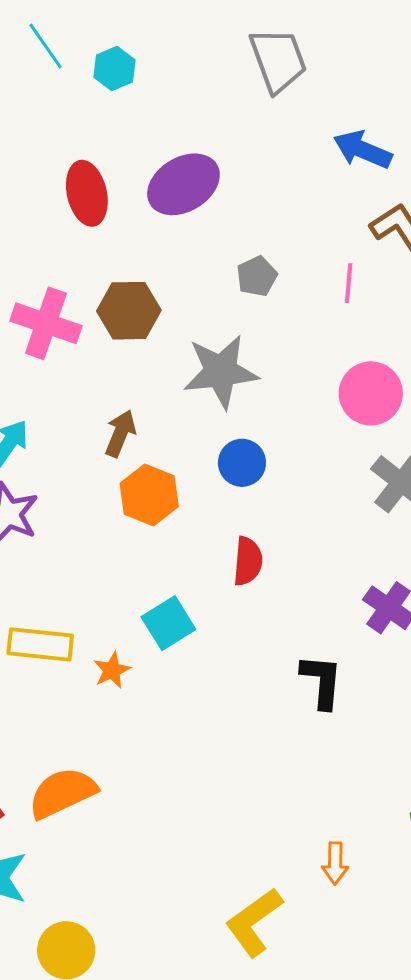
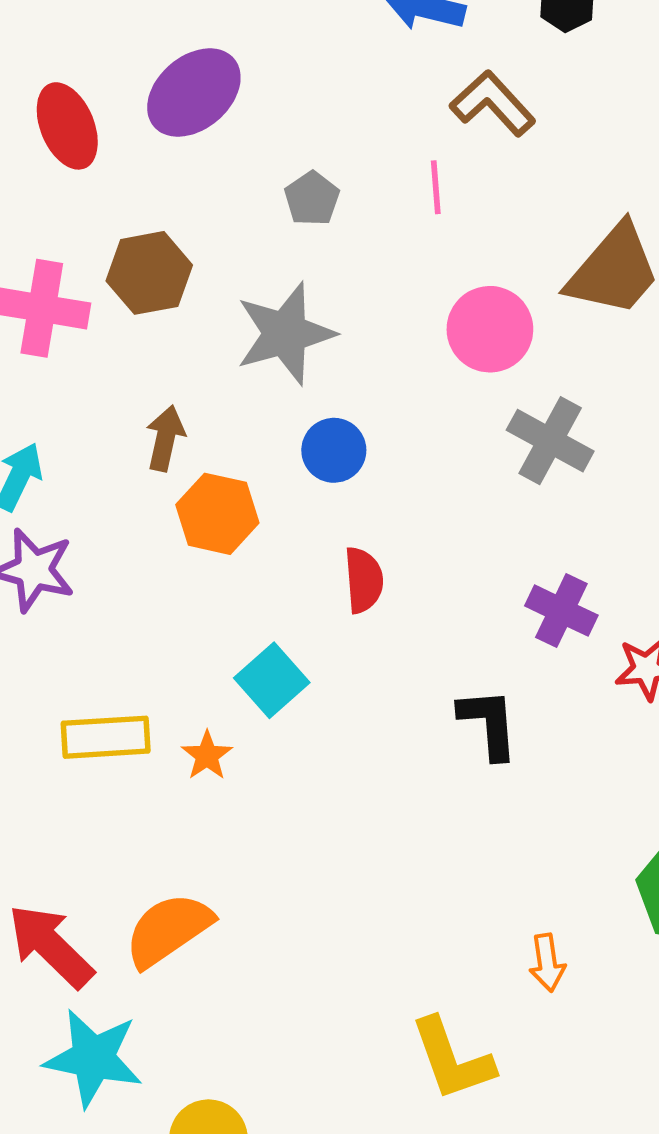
yellow L-shape: (254, 922) -> (452, 1059), turned -64

